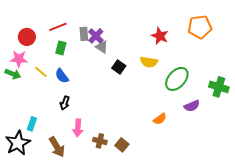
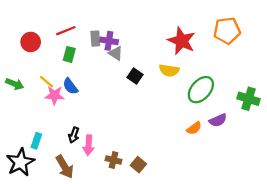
purple cross: (96, 36) -> (109, 41), turned -35
red star: (160, 36) -> (182, 41), size x1.4
pink star: (19, 59) -> (54, 95), moved
black arrow: (65, 103) -> (74, 135), moved
orange semicircle: (160, 119) -> (194, 128), moved

